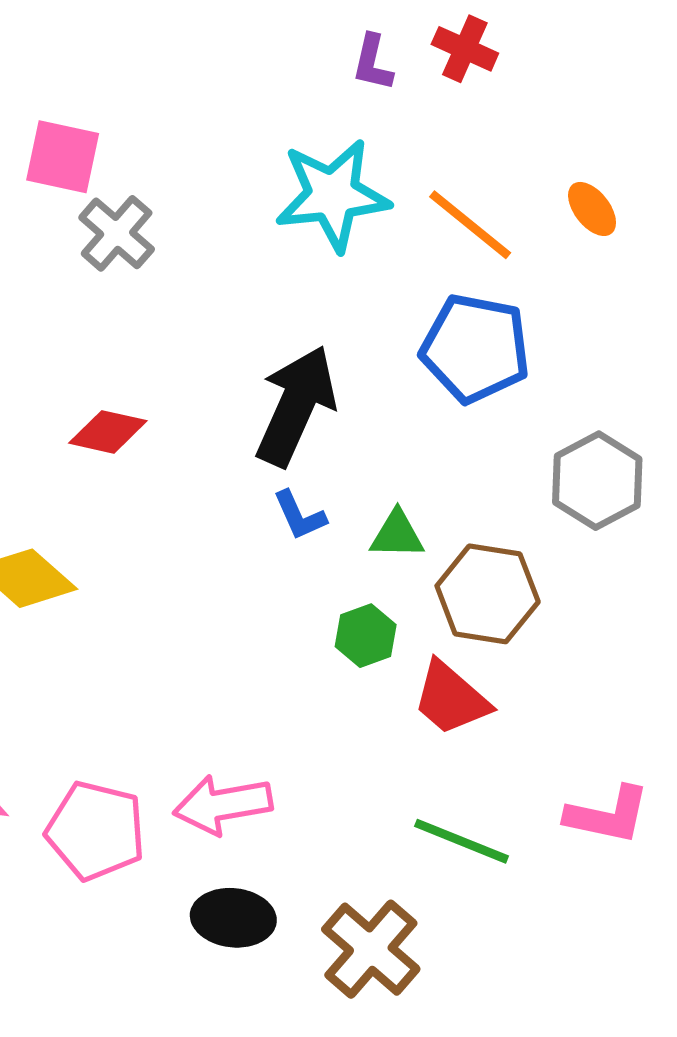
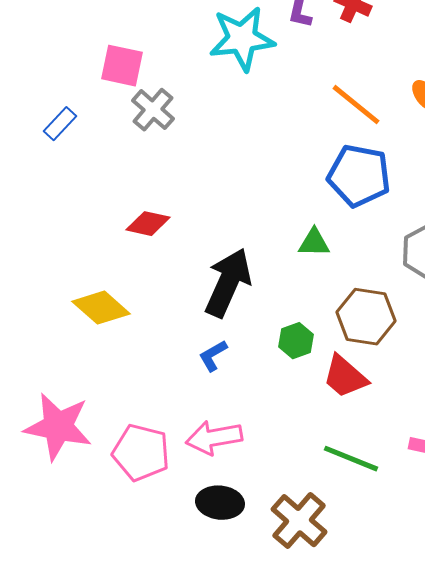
cyan star: (333, 195) -> (242, 39), moved
black arrow: (296, 406) -> (228, 283), moved
blue L-shape: (299, 515) -> (213, 356), moved, turned 84
green triangle: (397, 535) -> (314, 243), moved

